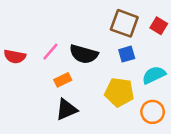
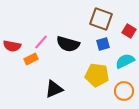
red square: (159, 26) -> (129, 31), moved
orange rectangle: (63, 80) -> (31, 59), moved

